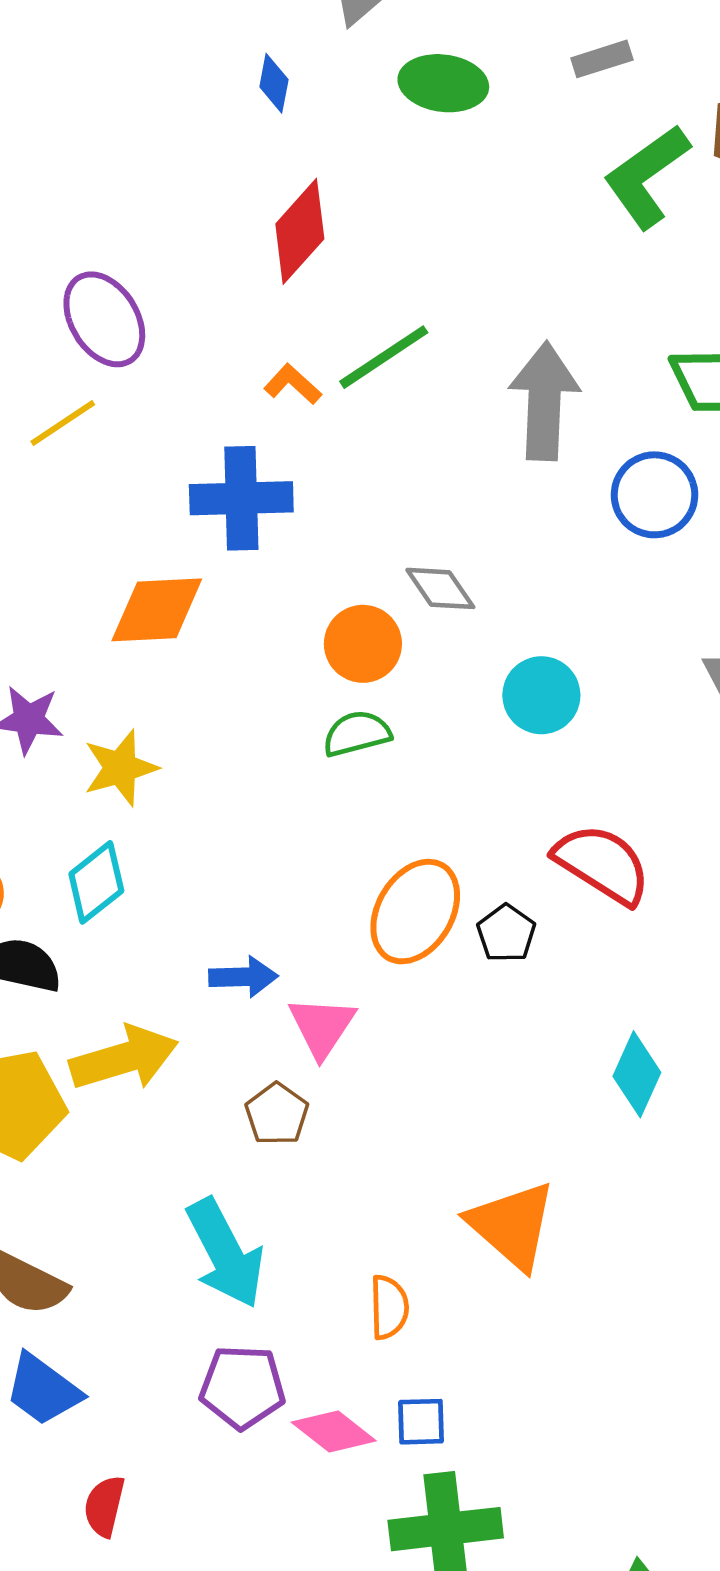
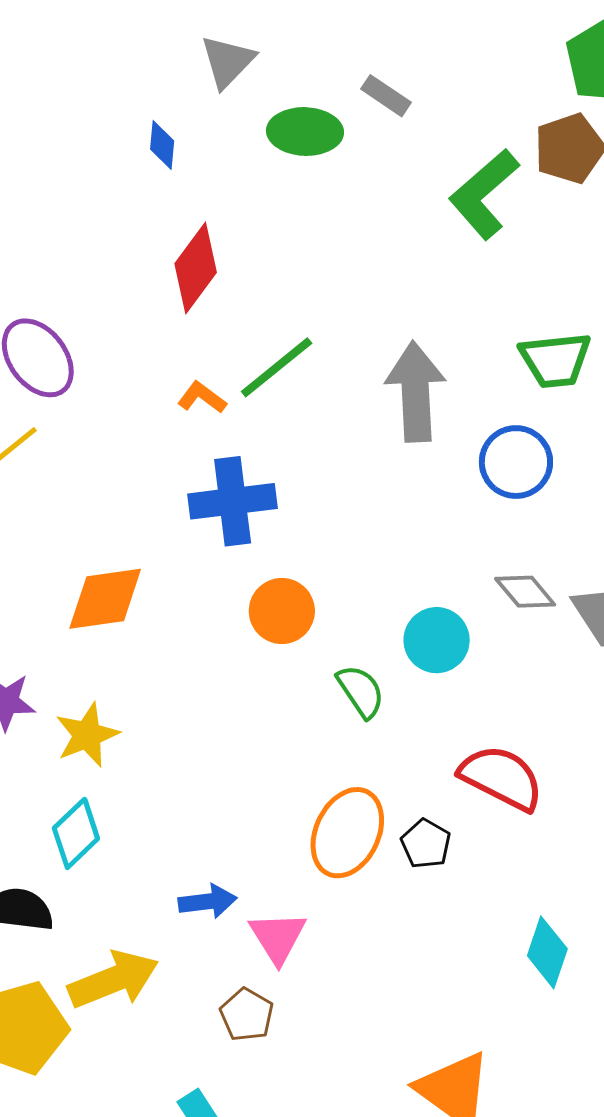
gray rectangle: (602, 59) -> (386, 96), moved, turned 57
blue cross: (241, 498) -> (233, 501), moved
gray diamond: (440, 588) -> (525, 592), moved
green semicircle: (357, 734) -> (361, 691), moved, turned 76

